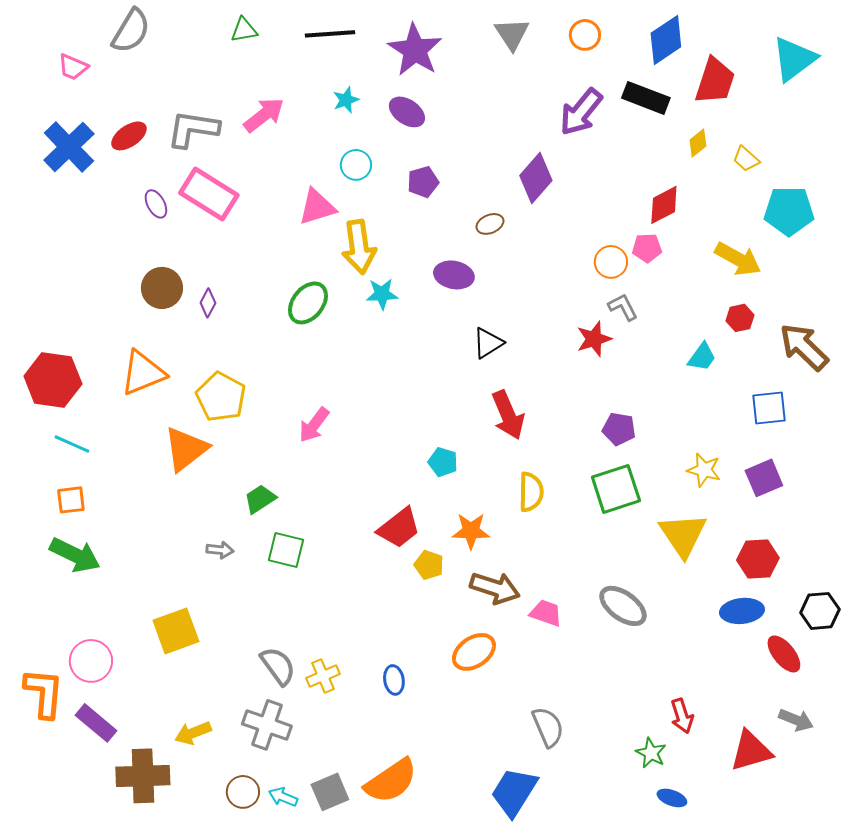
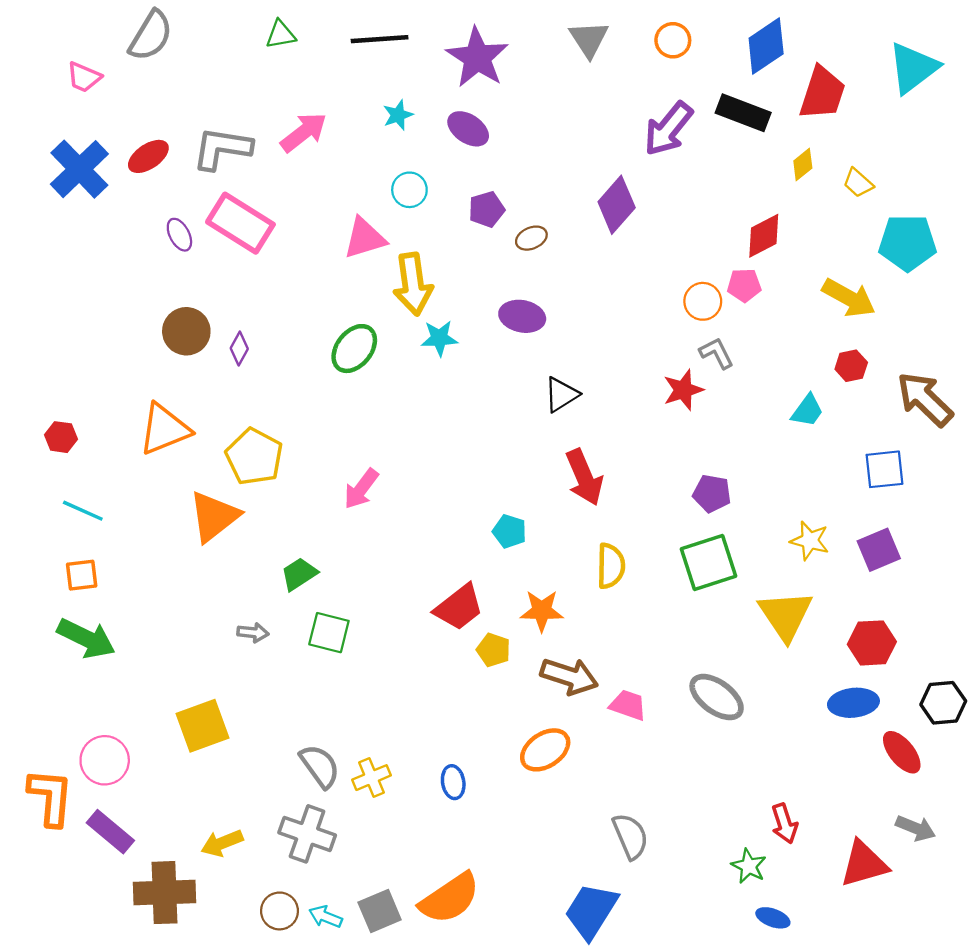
brown ellipse: (490, 224) -> (531, 238), moved
red hexagon: (53, 380) -> (61, 437), size x0.5

